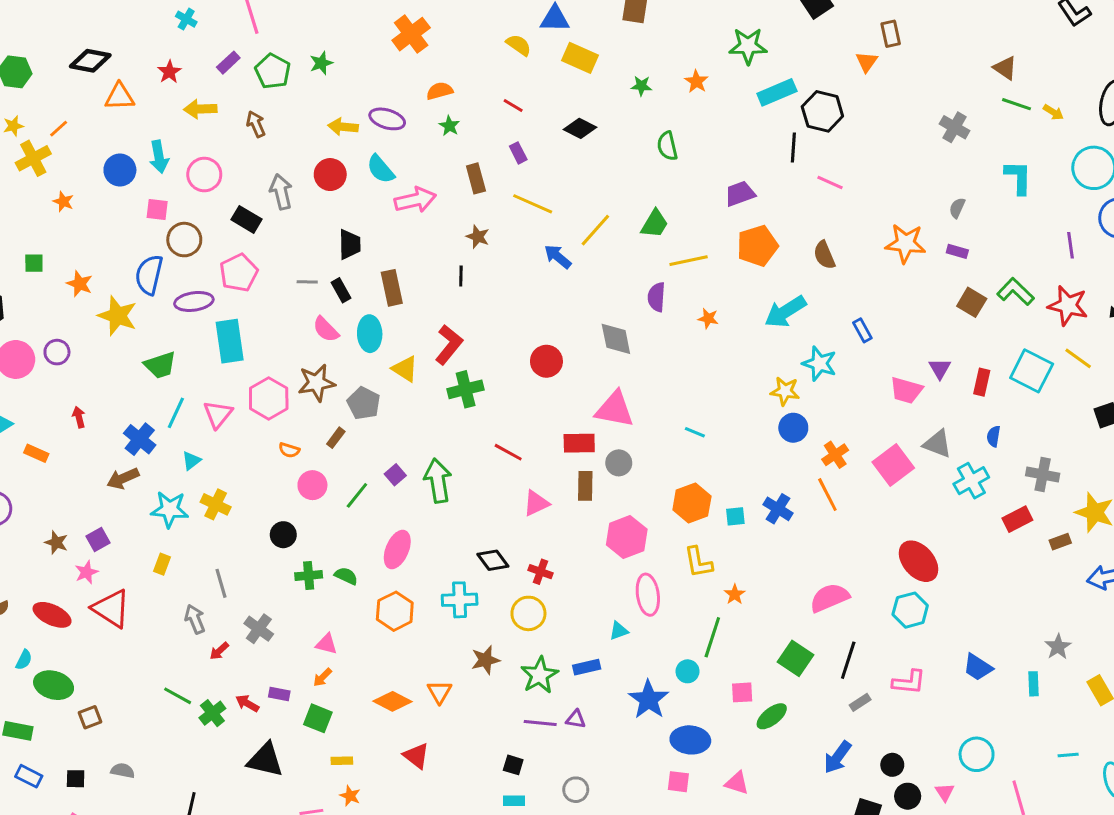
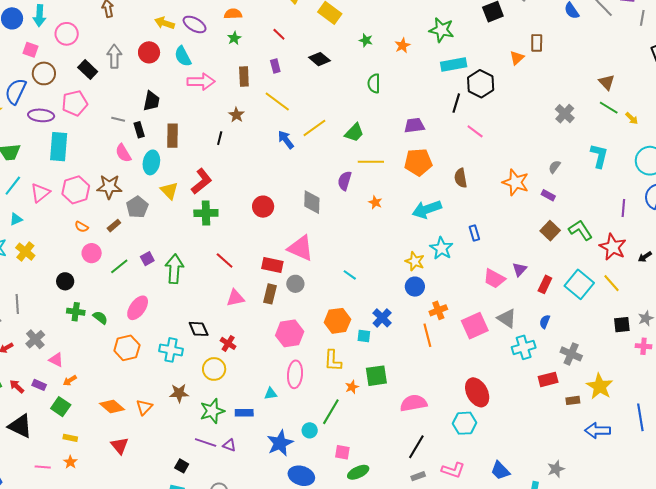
blue cross: (778, 509) -> (382, 318), moved
pink triangle: (326, 644) -> (56, 360), moved
green square: (795, 658) -> (376, 376), moved, turned 35

